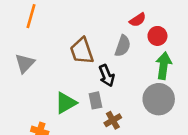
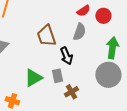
red semicircle: (138, 20) -> (83, 11), moved
red circle: (157, 36) -> (103, 16), moved

